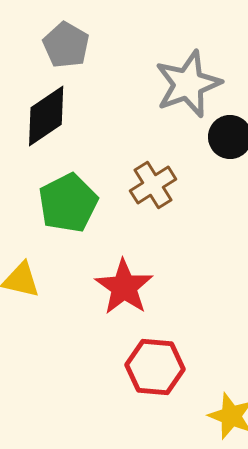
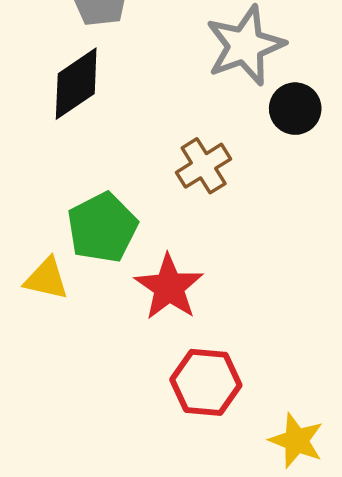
green pentagon: (68, 203) -> (102, 228), moved

